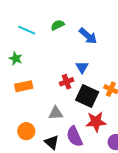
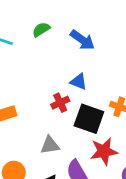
blue triangle: (82, 67) -> (79, 82), turned -32

